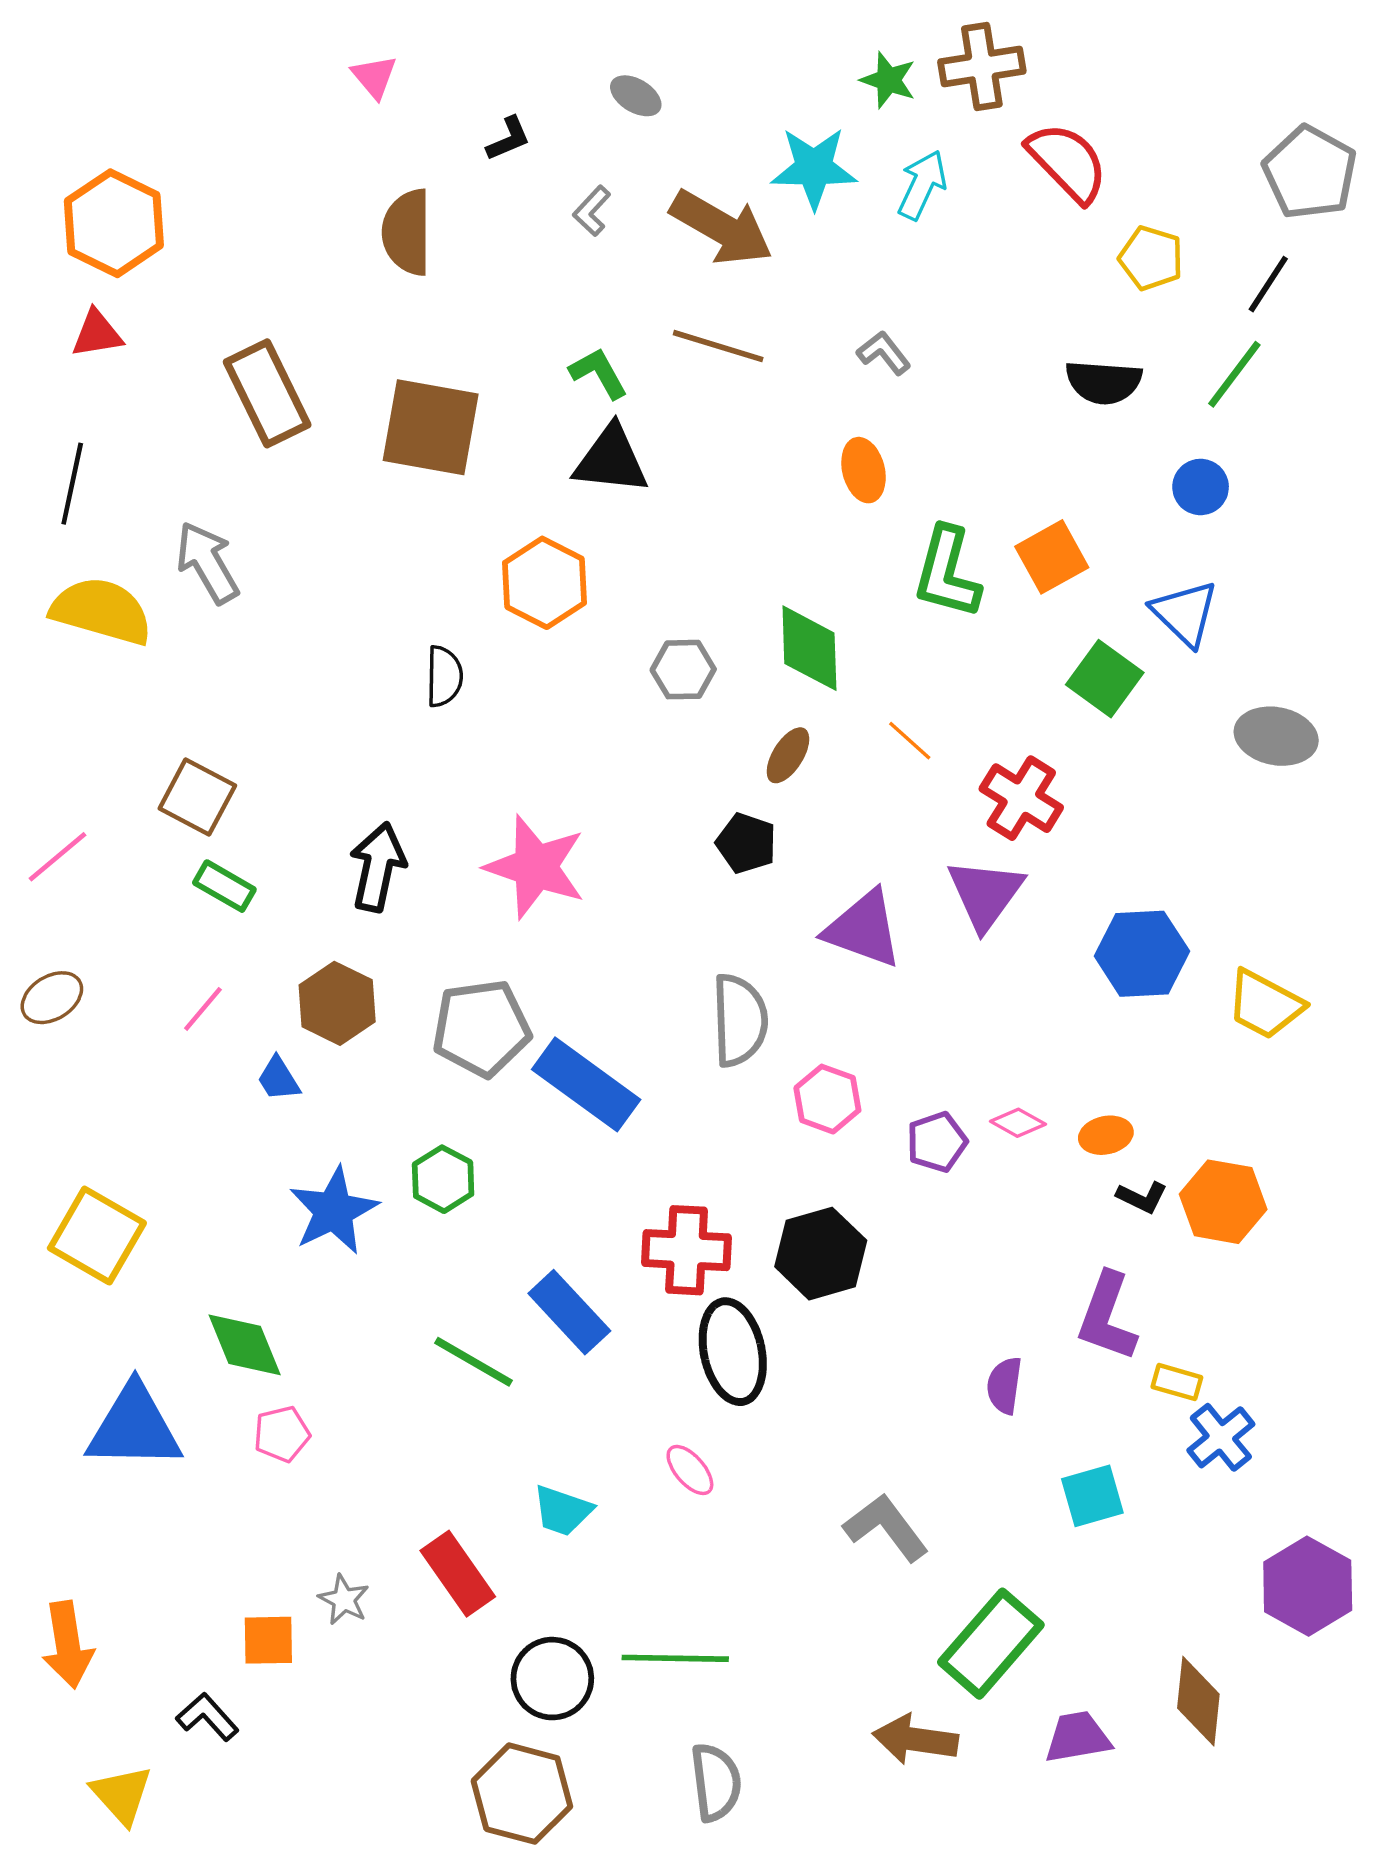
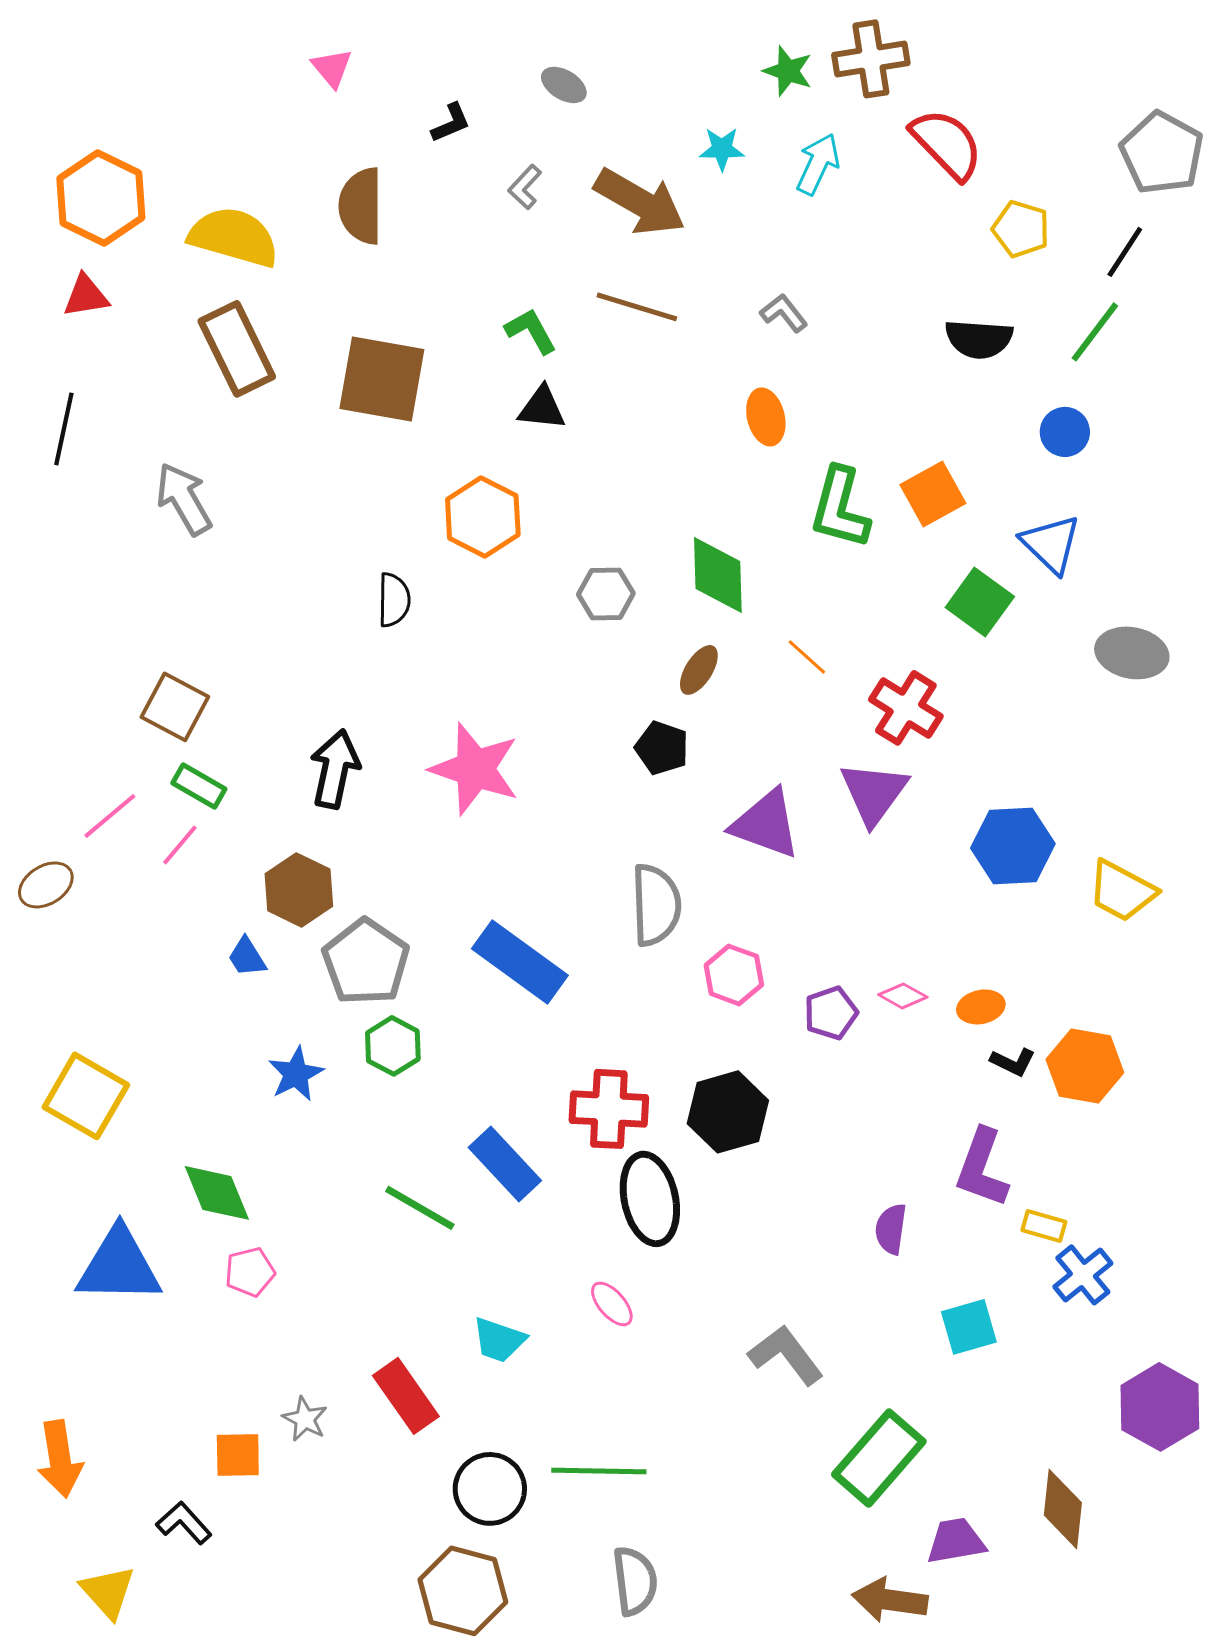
cyan star: (814, 168) -> (722, 149), size x0.6
black triangle: (611, 460) -> (542, 408), size x0.7
yellow semicircle: (101, 611) -> (234, 237), moved
pink line: (57, 857) -> (110, 816), moved
pink line: (203, 1009) -> (180, 845), moved
gray pentagon: (481, 1028) -> (366, 962), moved, turned -30
blue star: (334, 1211) -> (296, 1074), size x0.7
brown arrow: (915, 1739) -> (890, 1600), moved

